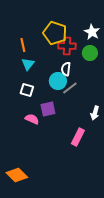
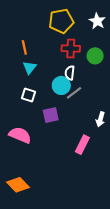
white star: (92, 32) -> (97, 21), moved
yellow pentagon: (55, 33) -> (61, 21), moved, turned -30
pink semicircle: (32, 119) -> (20, 135), moved, size x1.5

